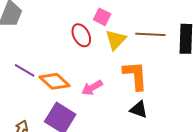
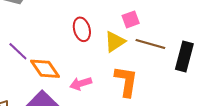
pink square: (102, 17) -> (131, 19), moved, turned 30

